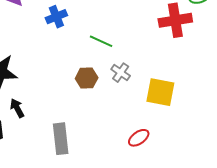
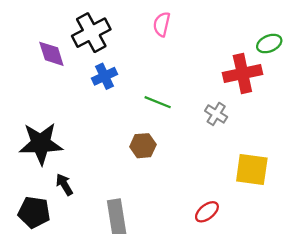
gray cross: (121, 73) -> (216, 114), moved
yellow square: (160, 92) -> (252, 170), moved

